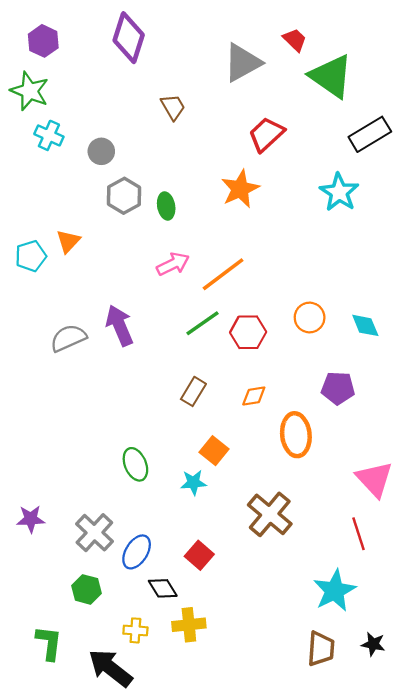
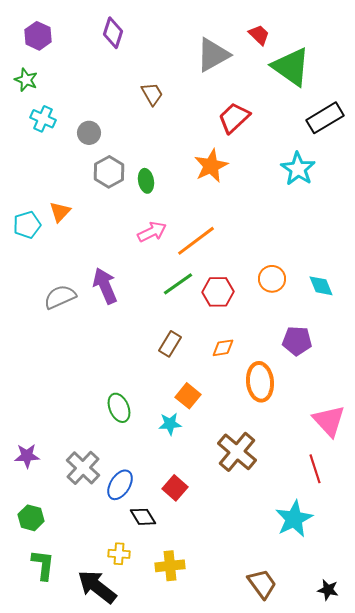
purple diamond: (129, 38) -> (113, 33), size x0.7
green star: (30, 91) -> (26, 80), size x0.7
green hexagon: (86, 589) -> (31, 518), moved
yellow cross: (189, 625) -> (170, 566), moved
black star: (373, 644) -> (328, 590), moved
brown trapezoid: (321, 649) -> (262, 584), moved, turned -40

